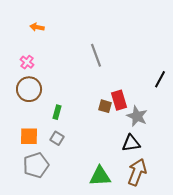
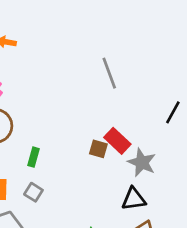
gray line: (96, 55) -> (109, 73), moved
red rectangle: (119, 100) -> (117, 141), turned -30

